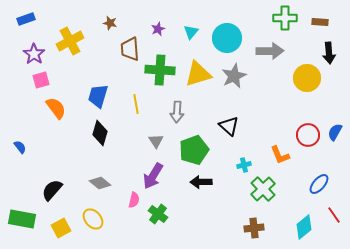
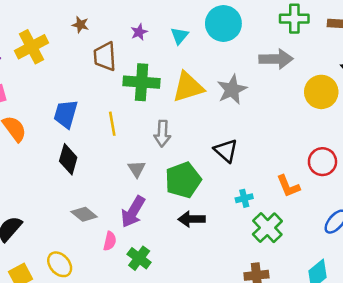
cyan circle: (227, 38) -> (223, 23), moved
gray diamond: (100, 183) -> (84, 214), moved

